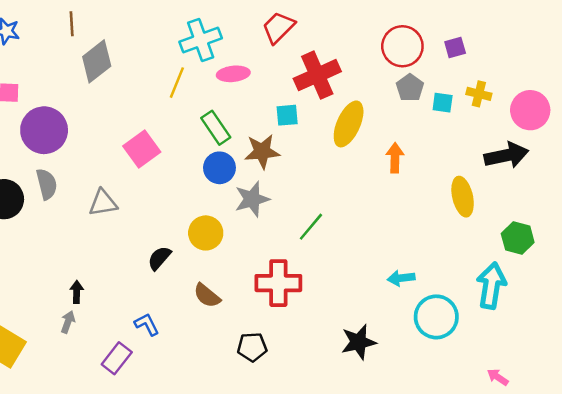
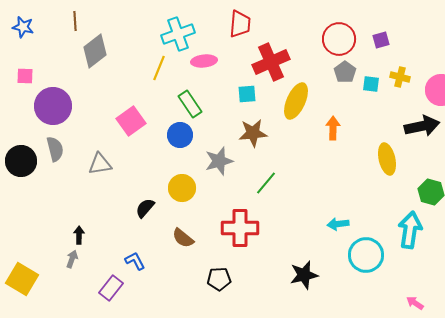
red trapezoid: (278, 27) -> (240, 24), turned 140
brown star: (262, 152) -> (253, 133), moved
blue circle: (219, 168) -> (180, 135), moved

